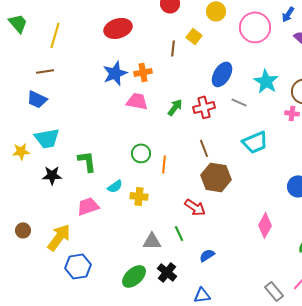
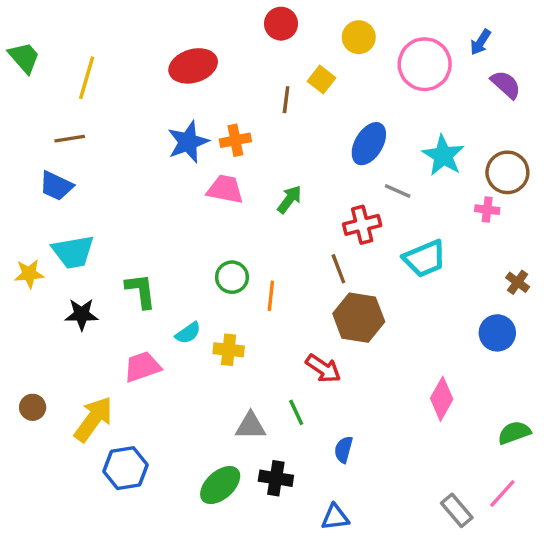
red cross: (204, 107) -> (362, 225), moved
blue semicircle: (207, 255) -> (344, 450), turned -42
black cross: (167, 272) -> (276, 478), turned -30

